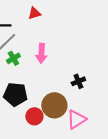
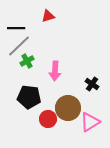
pink arrow: (41, 53) -> (55, 71), moved
black cross: (78, 81) -> (92, 84), turned -32

